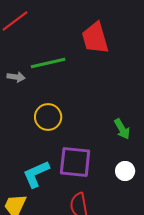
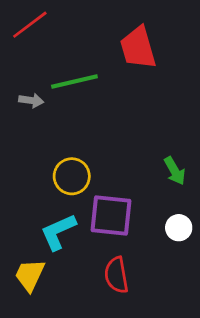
yellow circle: (48, 117) -> (72, 176), moved

